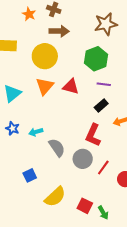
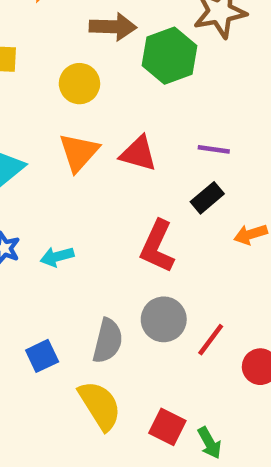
yellow circle: (45, 56) -> (79, 84), size x0.7
green hexagon: (96, 59) -> (170, 56), moved
red L-shape: (93, 135) -> (157, 246), moved
gray semicircle: (57, 148) -> (108, 341), moved, turned 48
yellow semicircle: (55, 197) -> (100, 405), turned -80

